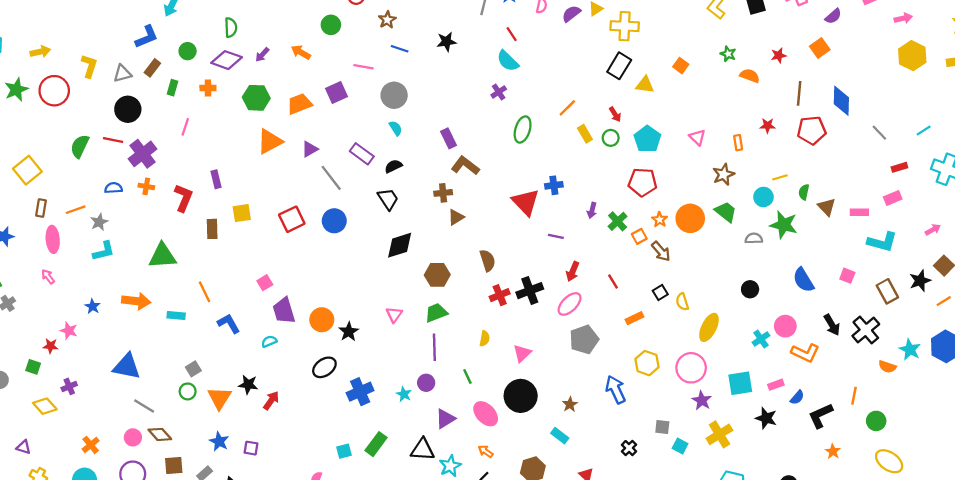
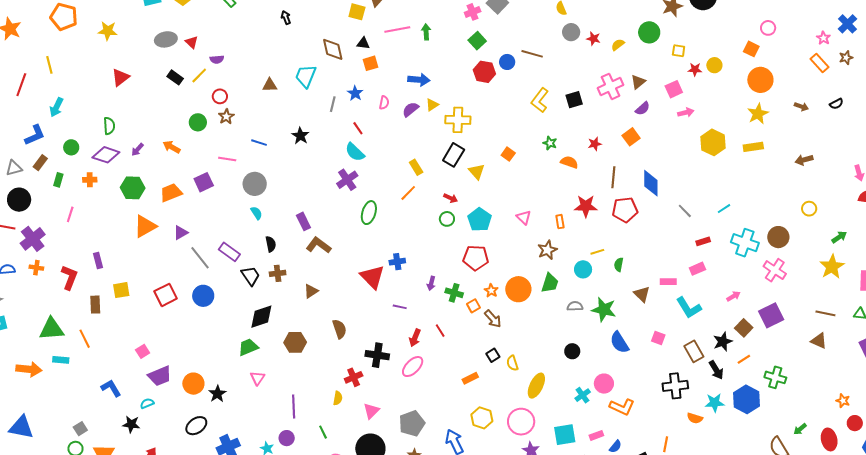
pink arrow: (903, 18) -> (686, 112), moved
brown star: (387, 20) -> (226, 117), moved
black star: (446, 42) -> (300, 136), turned -30
yellow triangle: (645, 85) -> (477, 171), turned 42
purple cross: (499, 92) -> (347, 180), size x1.5
red arrow: (615, 114) -> (451, 198), turned -32
red star: (768, 126) -> (586, 206), size x1.6
yellow rectangle: (585, 134) -> (416, 167), moved
purple rectangle: (362, 154) -> (229, 252), moved
black semicircle: (393, 166) -> (271, 244), moved, turned 105
brown cross: (443, 193) -> (278, 273), moved
brown triangle: (827, 207) -> (642, 294), moved
green trapezoid: (726, 212) -> (550, 283), turned 70
green cross: (618, 221) -> (454, 293), turned -30
green star: (784, 225) -> (604, 310), moved
cyan L-shape: (882, 242) -> (689, 308), turned 44
red line: (613, 281) -> (440, 331), moved
black cross: (530, 291) -> (377, 355), turned 30
orange line: (205, 292) -> (85, 339), moved
red cross: (500, 295) -> (354, 377), moved
purple trapezoid: (284, 311) -> (160, 376), turned -95
green trapezoid: (436, 313) -> (248, 347), moved
cyan rectangle: (176, 316) -> (61, 360), moved
black arrow: (832, 325) -> (716, 370), moved
black cross: (866, 330) -> (675, 386), turned 35
gray pentagon: (584, 339) -> (412, 423), moved
cyan star: (910, 350) -> (715, 403), turned -30
black star: (248, 385) -> (131, 424), moved

